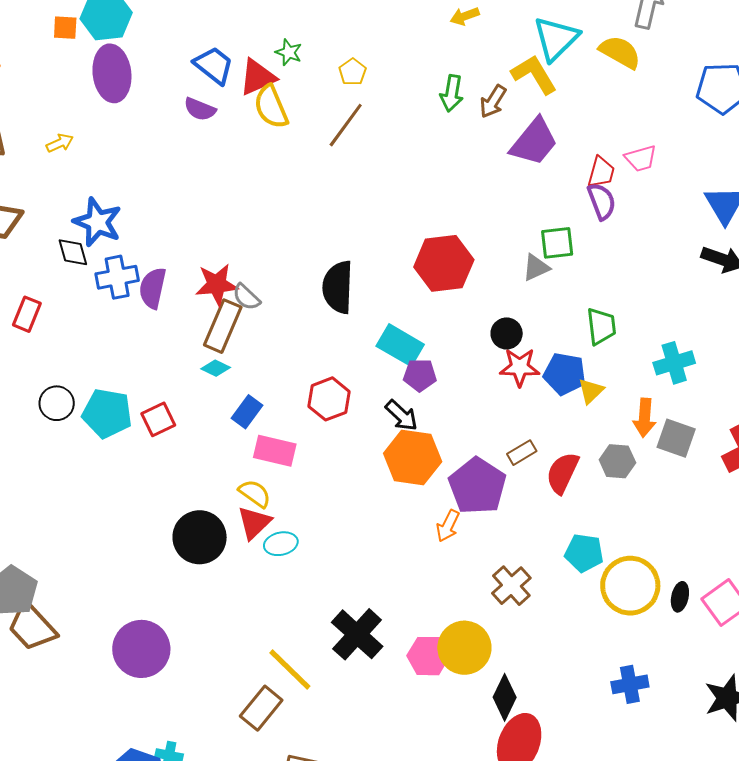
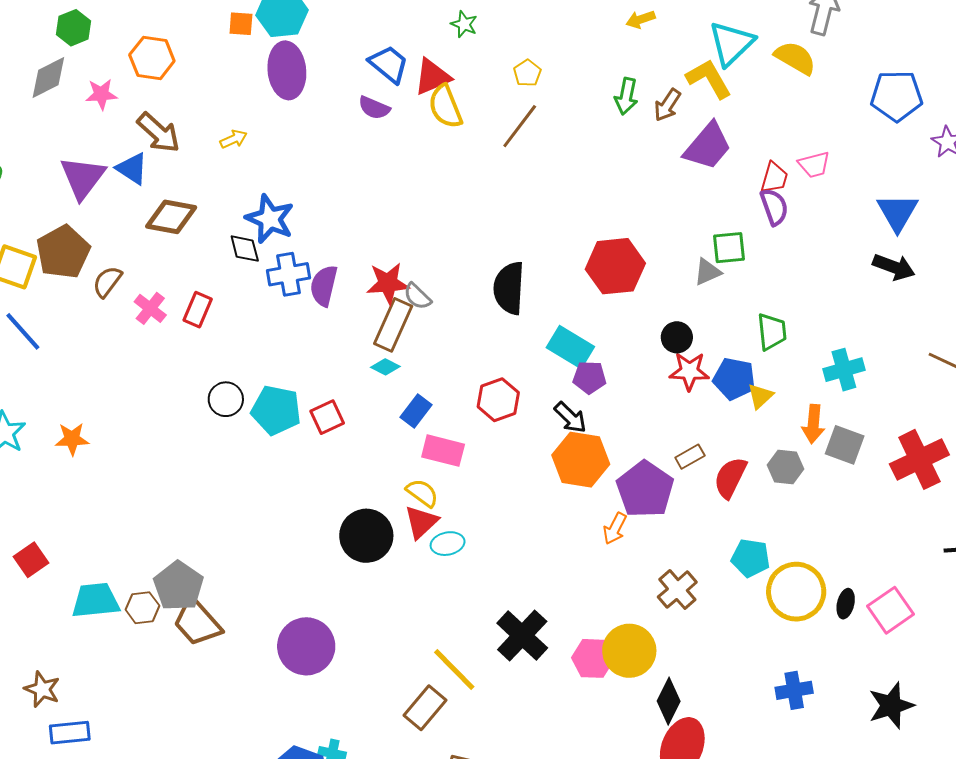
green star: (289, 52) -> (464, 24), moved

